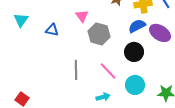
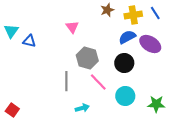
blue triangle: (52, 30) -> (29, 41), moved
gray hexagon: (99, 34) -> (87, 58), moved
cyan arrow: (103, 97) -> (82, 108), moved

